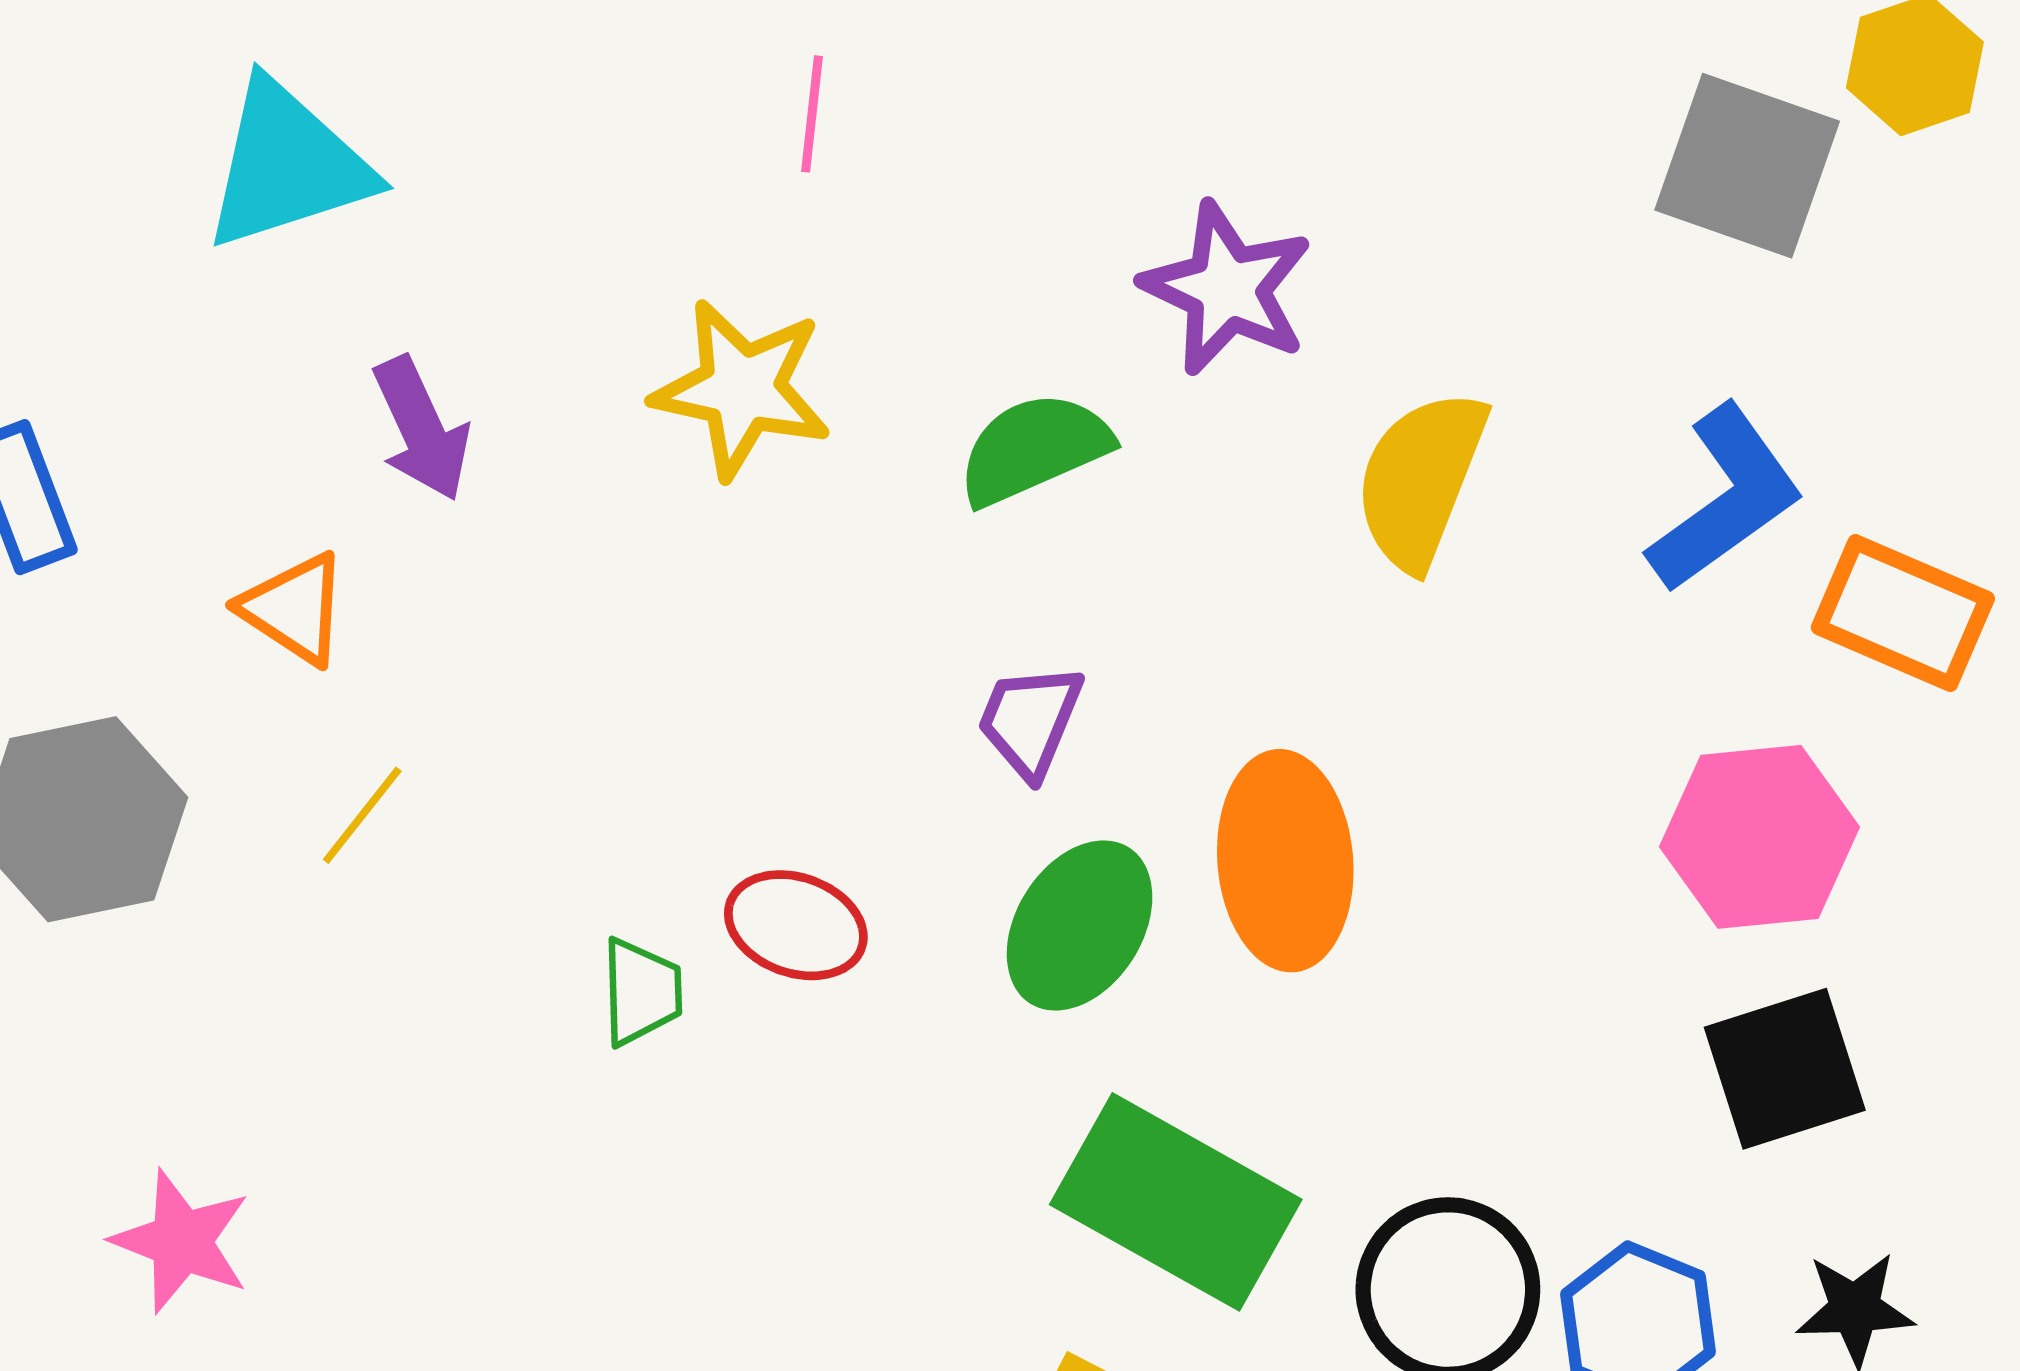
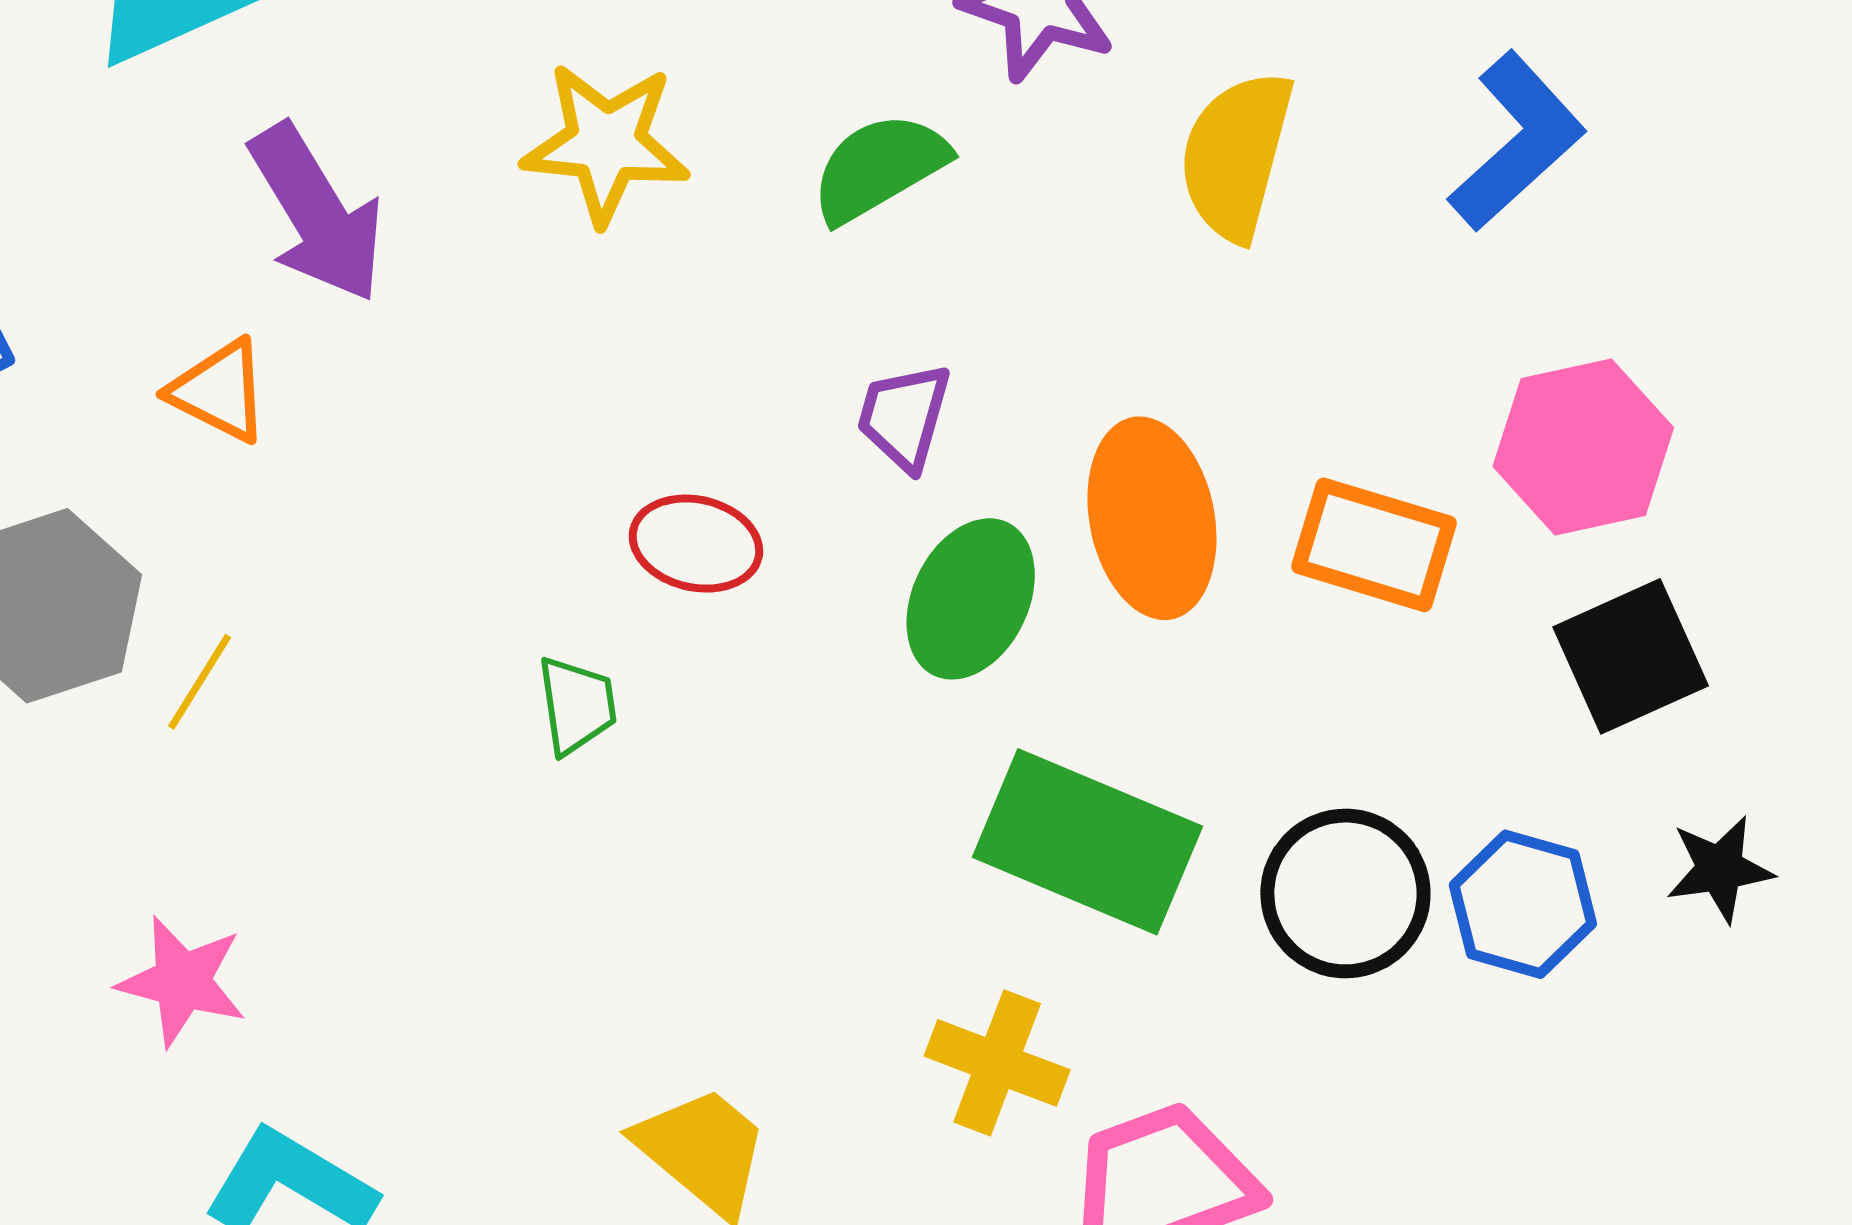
purple arrow: (421, 429) -> (317, 213), size x1.4
orange rectangle: (1903, 613) -> (1374, 545), moved
yellow line: (362, 815) -> (200, 682), moved
red ellipse: (796, 925) -> (696, 544), moved

